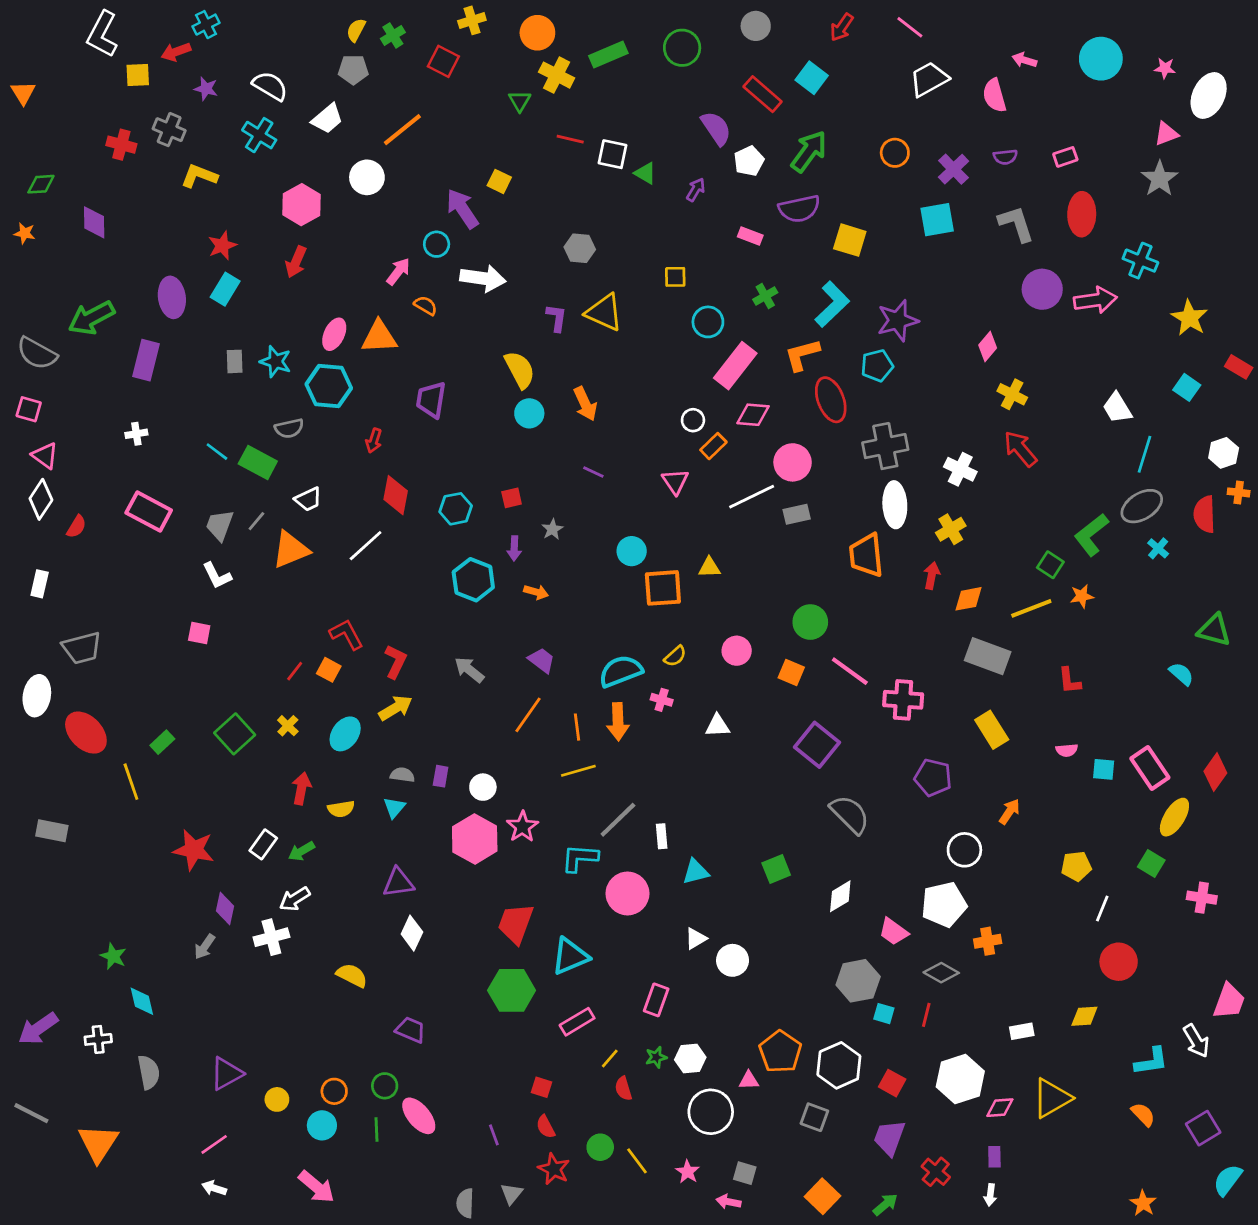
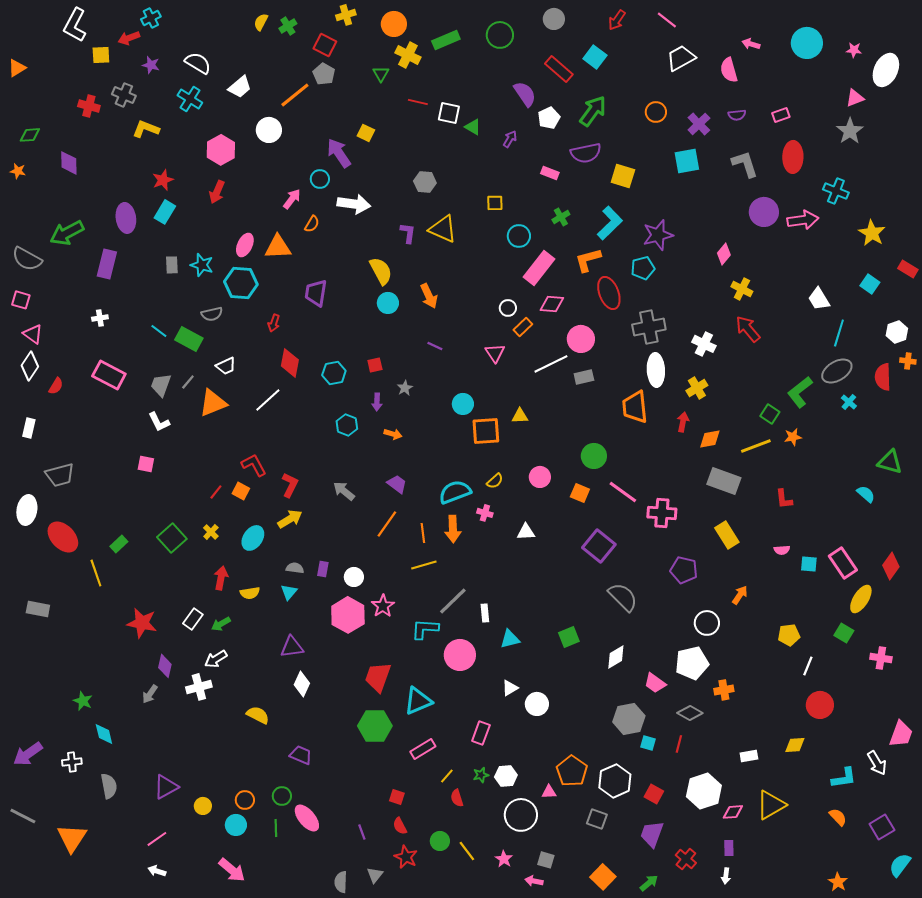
gray pentagon: (353, 70) -> (324, 74), moved, turned 30
orange triangle: (23, 93) -> (17, 68), turned 30
orange semicircle: (426, 306) -> (312, 224), turned 90
cyan hexagon: (473, 580) -> (347, 425), size x0.7

